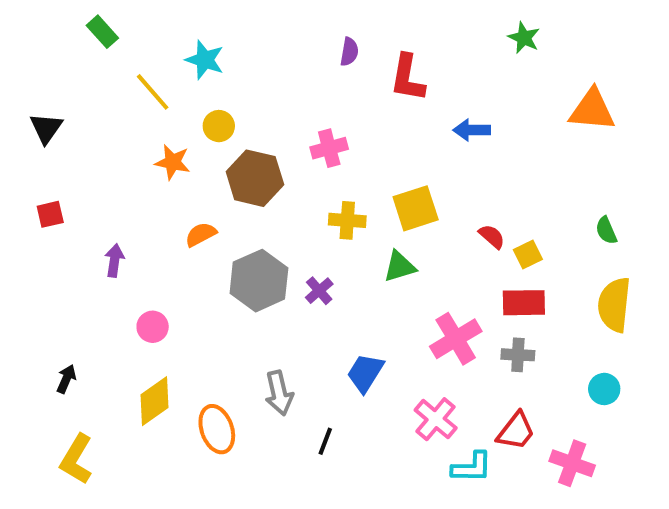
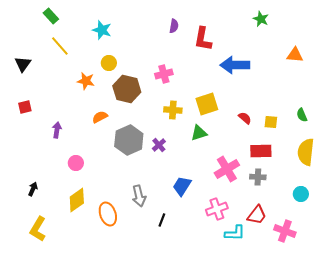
yellow line: (153, 92) -> (60, 46), moved
orange triangle: (592, 110) -> (295, 55), size x0.7
blue arrow: (472, 130) -> (235, 65), size x1.6
yellow square: (528, 254) -> (271, 122), moved, turned 32
pink cross: (436, 419) -> (217, 209), turned 30

